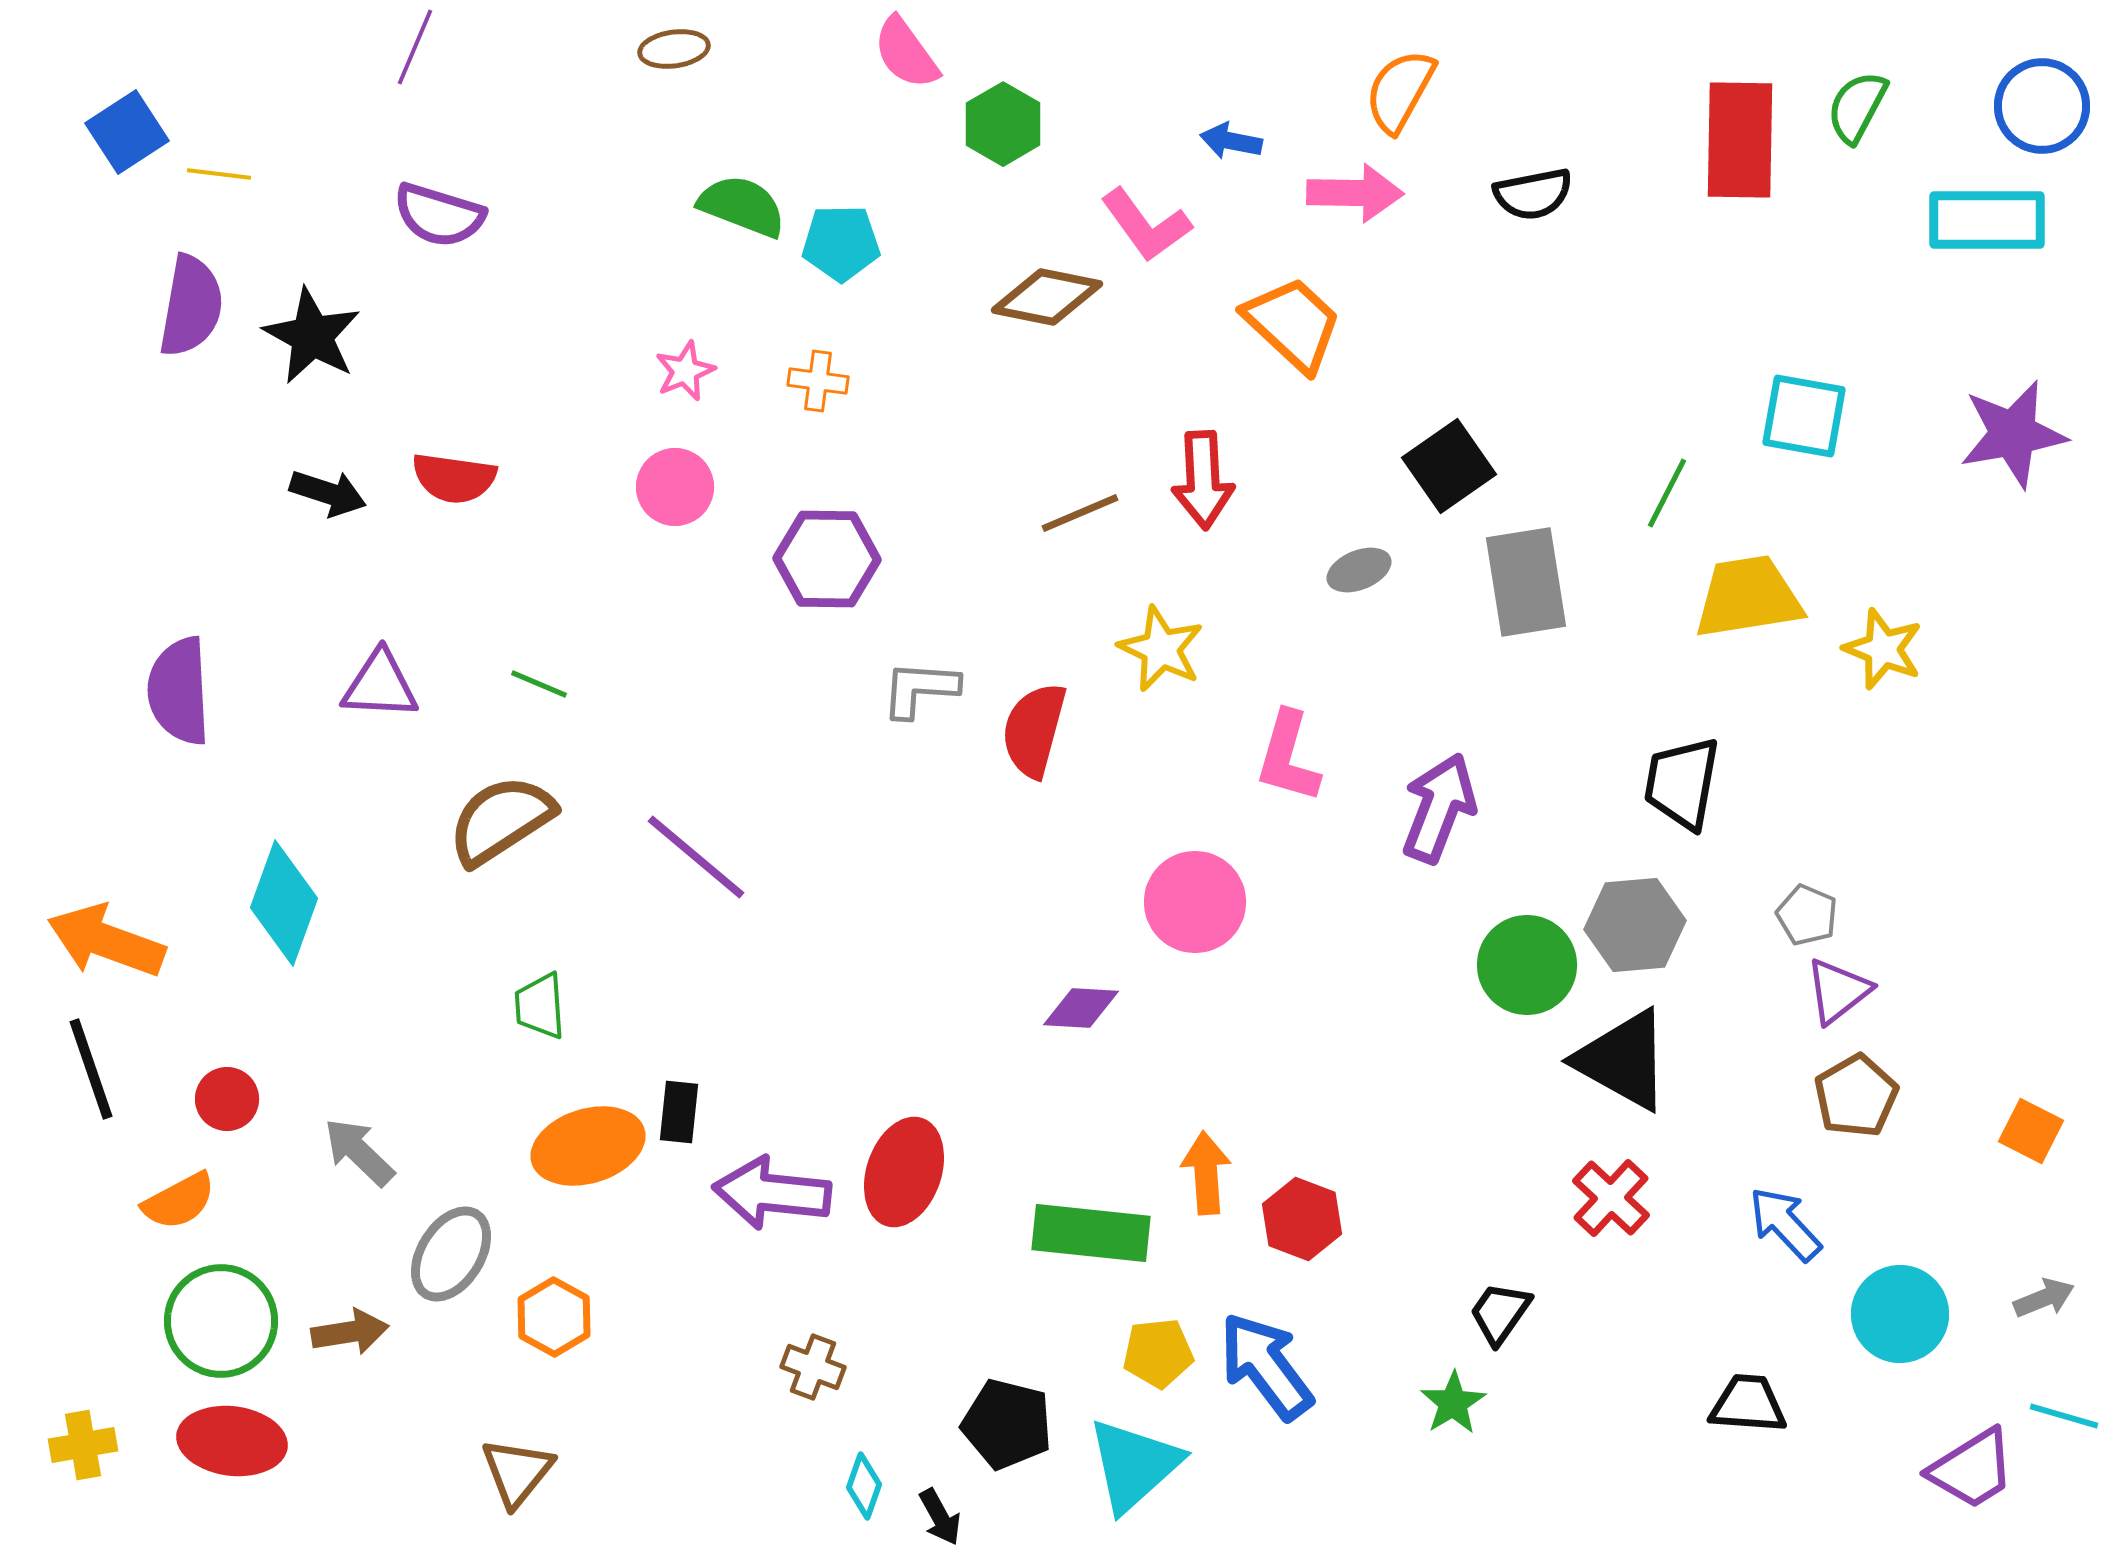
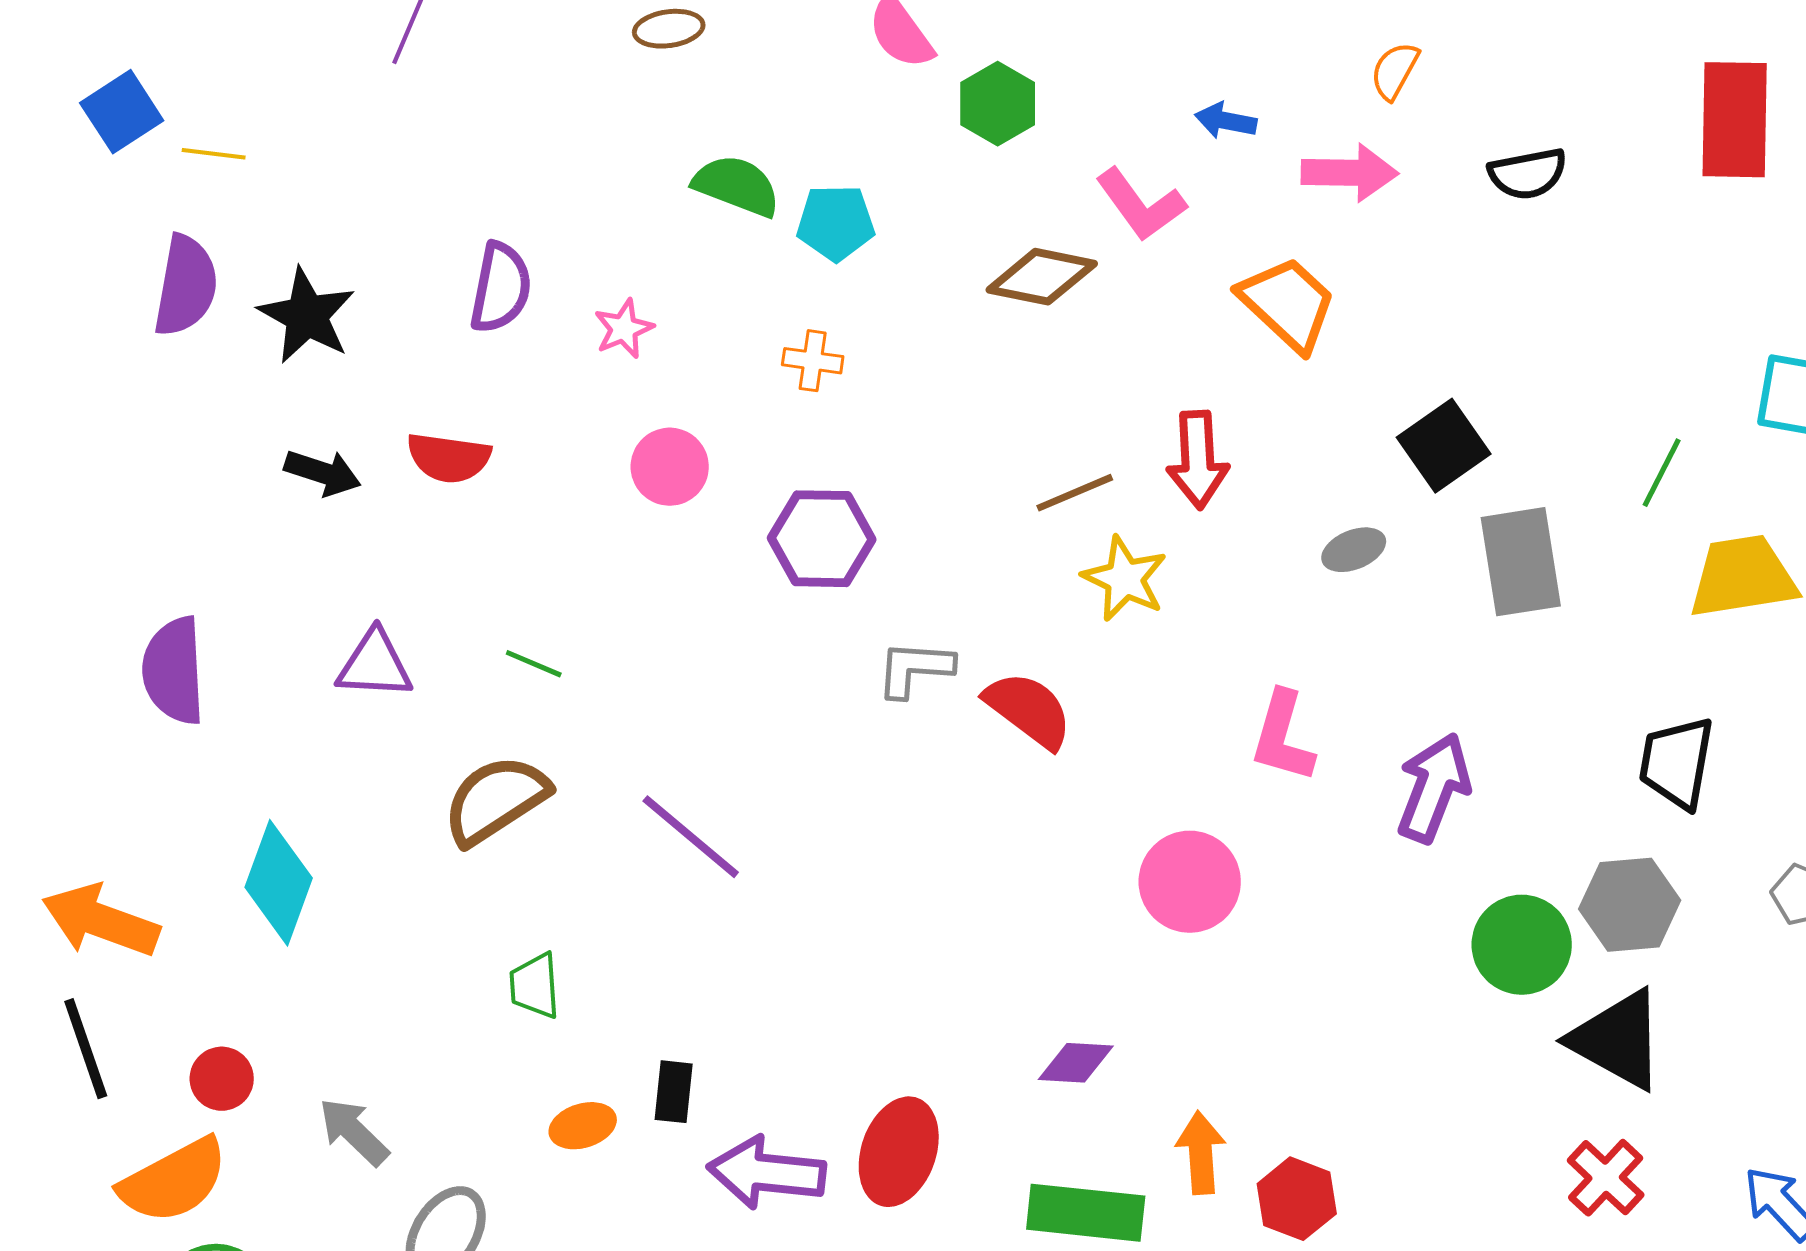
orange semicircle: (1400, 91) -> (1395, 71), size x0.7
purple semicircle: (439, 215) -> (501, 288), moved, turned -96
pink star: (685, 371) -> (624, 329), moved
yellow star: (1161, 649) -> (1125, 579), moved
red semicircle: (1034, 730) -> (1029, 710), turned 112
purple diamond: (1081, 1008) -> (1076, 1063), moved
orange ellipse: (588, 1146) -> (583, 1126), size x0.6
orange semicircle: (179, 1201) -> (174, 1181), size x1.5

